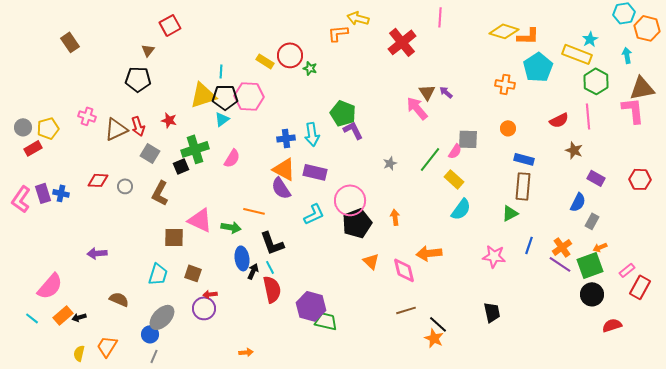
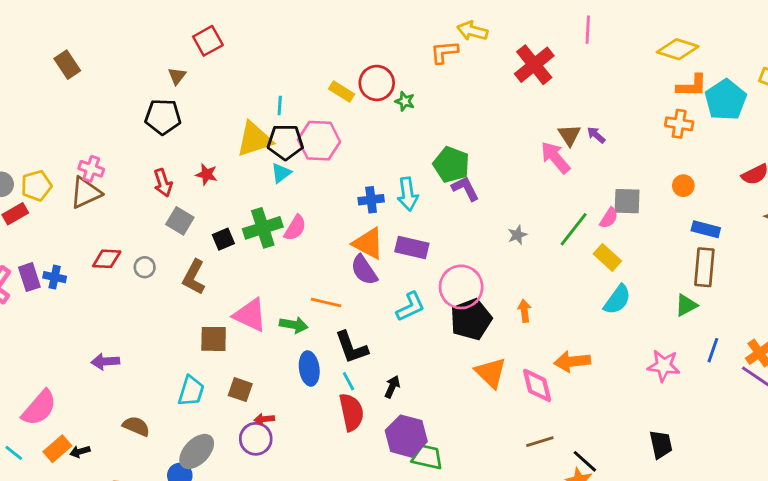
orange L-shape: (528, 36) -> (692, 86), moved
brown triangle: (116, 129) -> (86, 193), moved
green cross: (195, 149) -> (263, 228), moved
orange triangle: (371, 261) -> (491, 373), size x1.4
black arrow: (253, 271) -> (392, 387), moved

